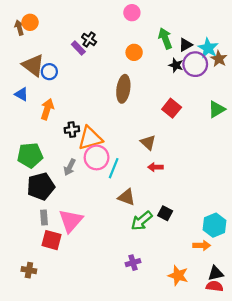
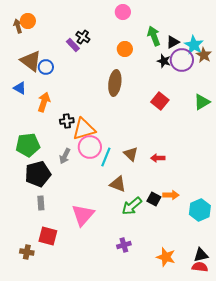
brown triangle: (148, 142) -> (131, 154), moved
red arrow: (156, 167) -> (158, 158), moved
pink triangle: (71, 221) -> (83, 215), moved
red square: (51, 240) -> (48, 236), moved
orange arrow: (202, 245) -> (171, 195), moved

